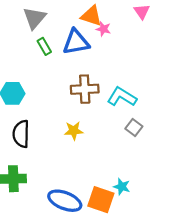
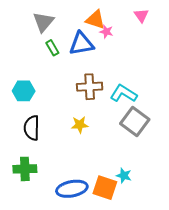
gray square: (134, 128) -> (135, 122), size x1.8
blue ellipse: (65, 201) -> (72, 189), turned -32

